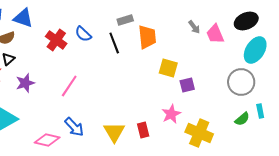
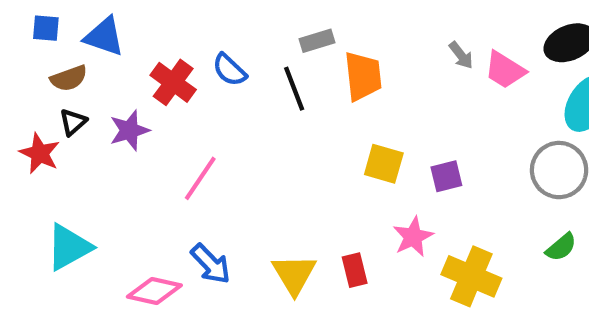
pink trapezoid: (215, 34) -> (505, 70), turned -35
yellow square: (168, 68) -> (384, 164), moved
purple star: (25, 83) -> (129, 130), moved

